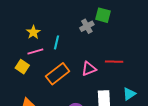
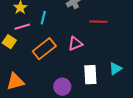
red line: (114, 62) -> (98, 22), moved

